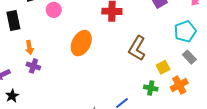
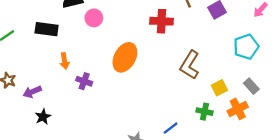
black rectangle: (13, 20) -> (47, 29), turned -72
gray rectangle: (189, 57) -> (251, 86), moved
purple cross: (33, 66) -> (84, 81), moved

